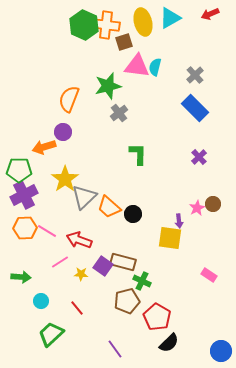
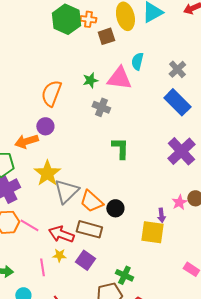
orange cross: (106, 25) -> (88, 19), size x0.6
pink triangle: (137, 66) -> (119, 78), moved
green star: (108, 86) -> (90, 80), size x0.6
gray cross: (119, 113) -> (101, 107), turned -30
purple cross: (199, 157) -> (181, 151), size x1.8
pink line: (60, 262) -> (42, 267), moved, turned -66
brown rectangle: (123, 262) -> (89, 229), moved
yellow star: (81, 274) -> (59, 255), moved

